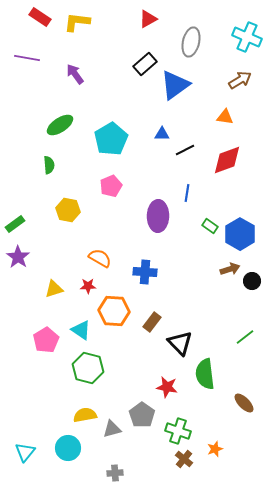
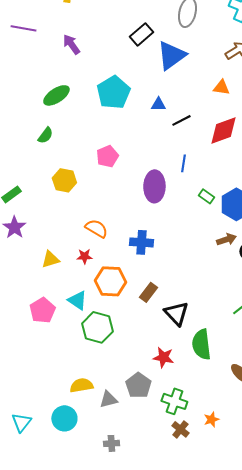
cyan pentagon: (111, 139) -> (113, 92), moved
green semicircle: (49, 165) -> (45, 135), turned 42
green hexagon: (88, 368) -> (97, 327), moved

